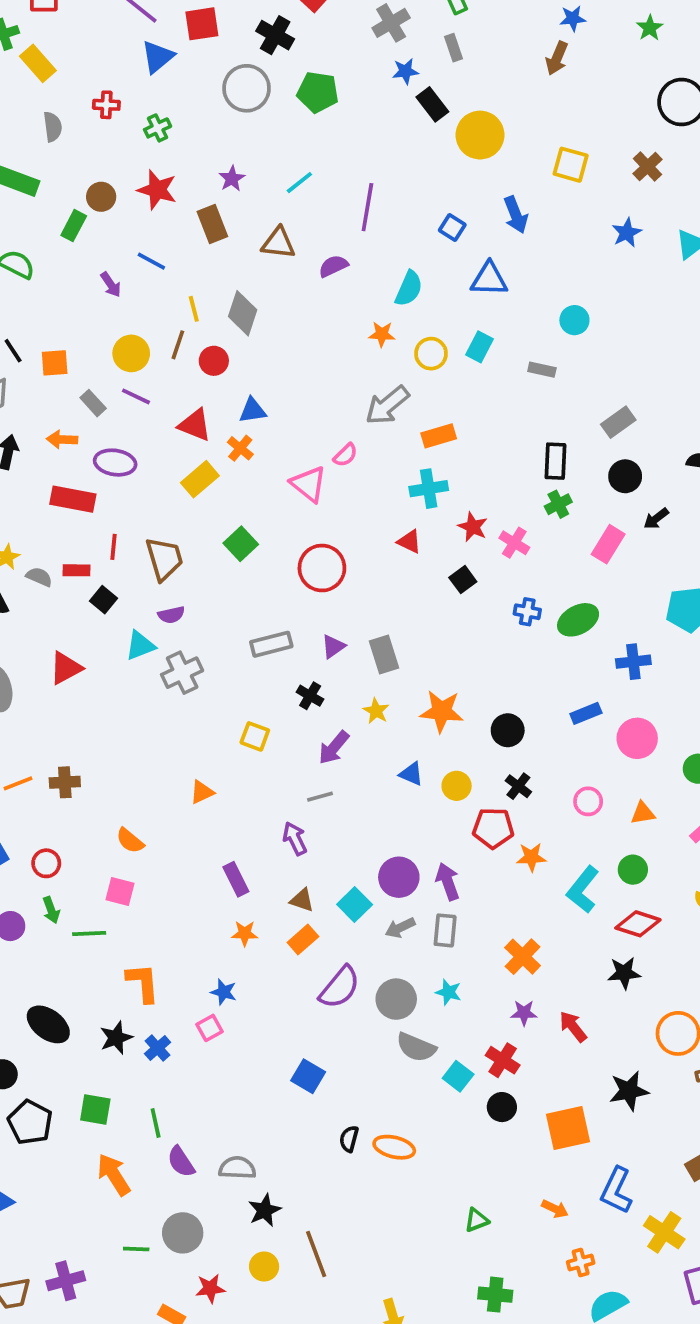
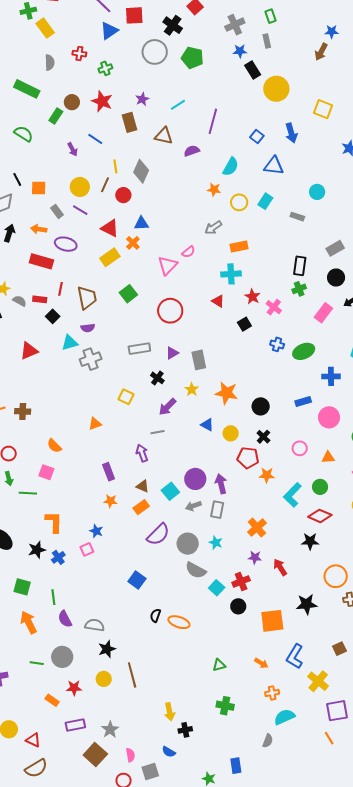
gray arrow: (387, 405) -> (213, 228), size x0.7
pink triangle: (309, 484) -> (167, 265), turned 30
red cross: (503, 1060) -> (241, 581), turned 30

